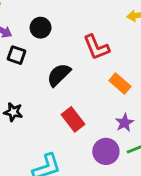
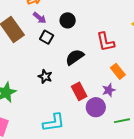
black star: (13, 112) -> (45, 77), moved
purple star: (125, 123) -> (109, 90), moved
purple circle: (106, 151) -> (96, 107), moved

